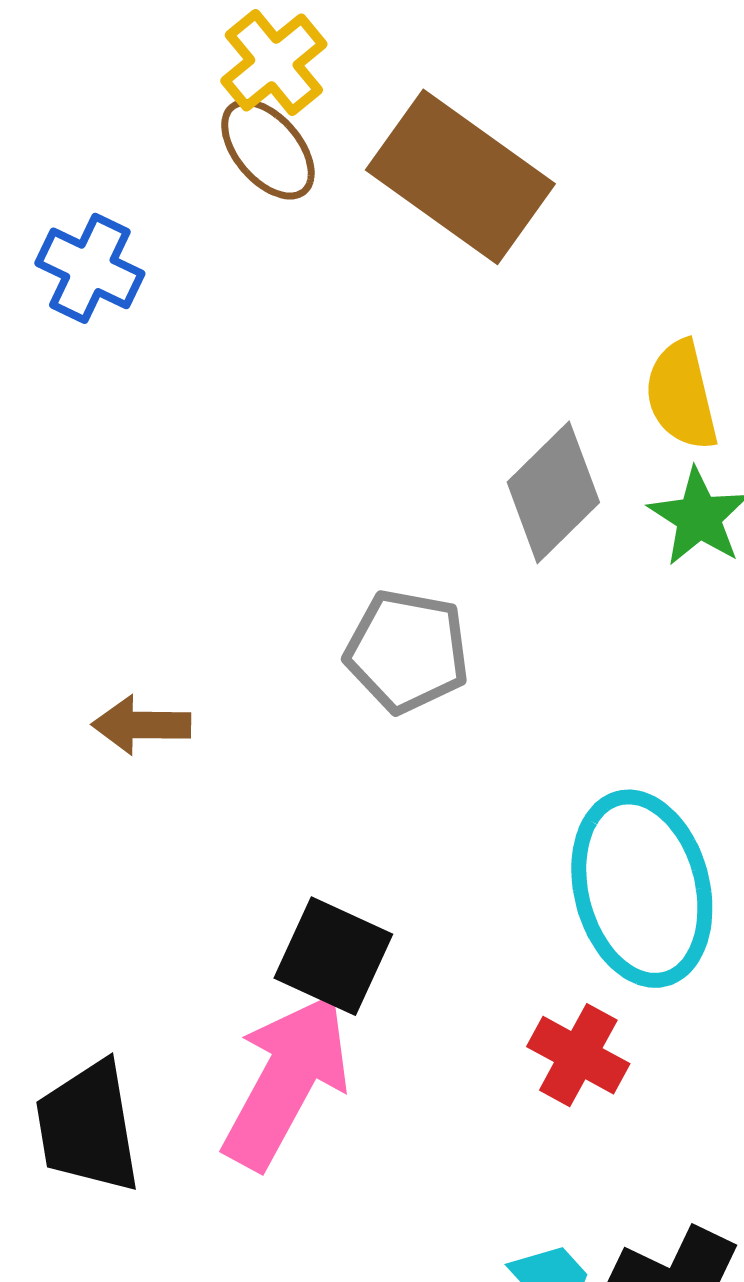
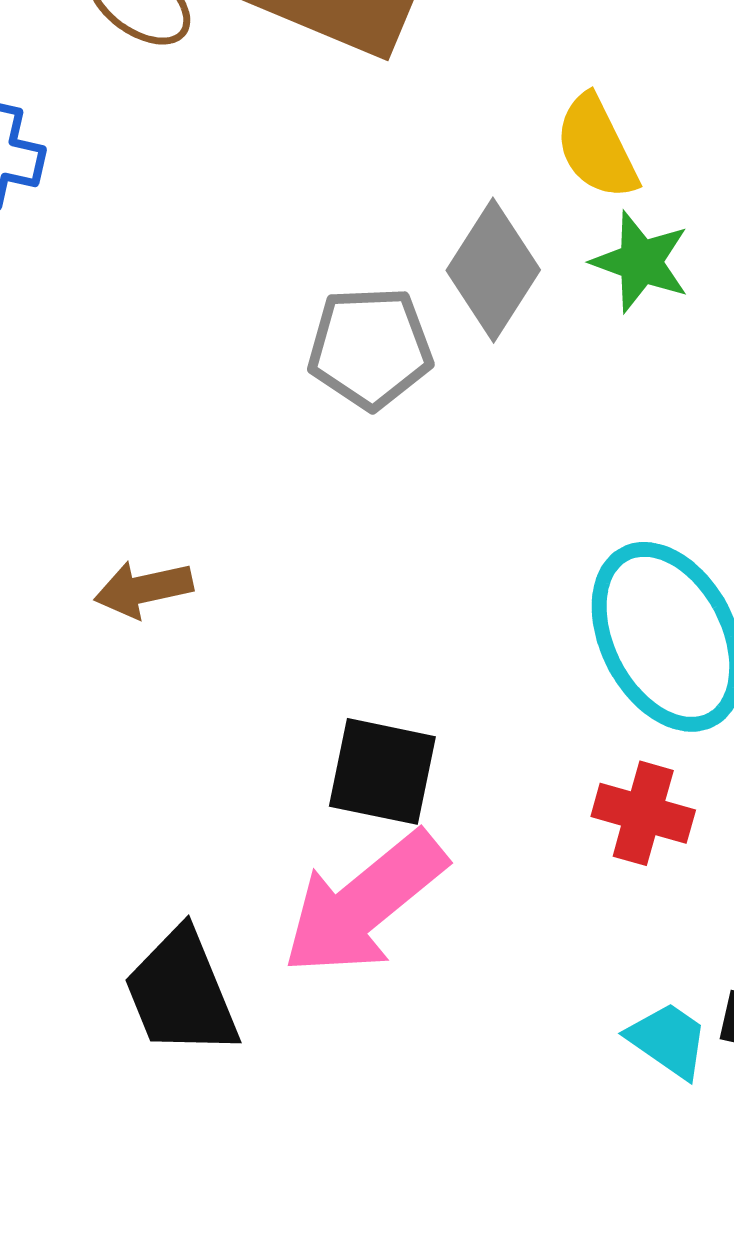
gray pentagon: (407, 651) -> (370, 348), moved
pink arrow: (286, 1081) -> (364, 903), turned -145

